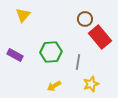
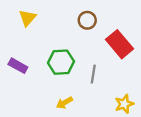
brown circle: (85, 19) -> (87, 20), moved
yellow star: (91, 84) -> (124, 104), moved

